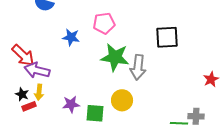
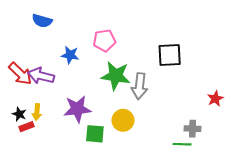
purple arrow: (37, 70) -> (41, 76), moved
purple star: (71, 104) -> (77, 109), moved, size x1.5
gray cross: (196, 116) -> (192, 129), moved

